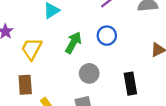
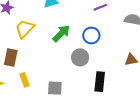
gray circle: (89, 73) -> (80, 57), moved

